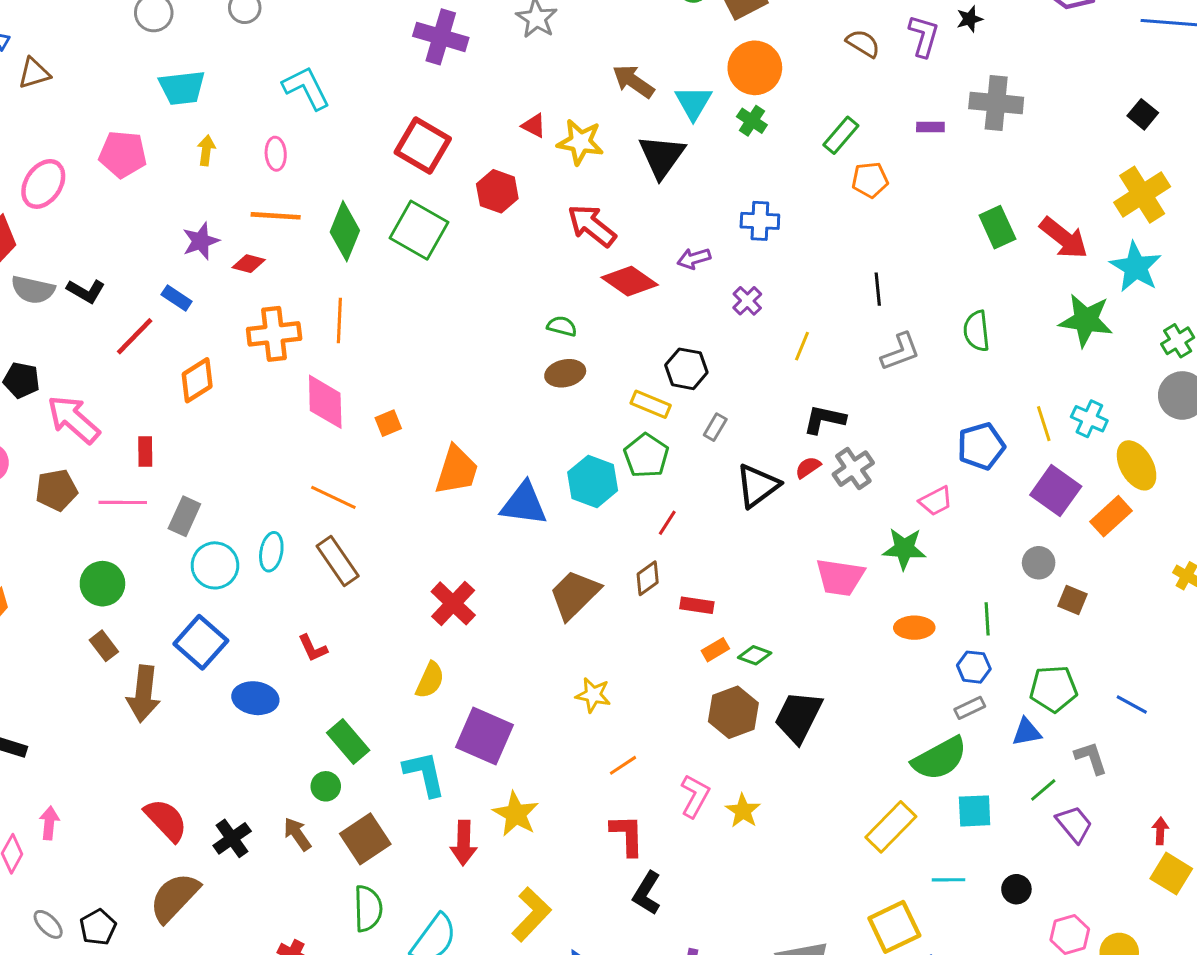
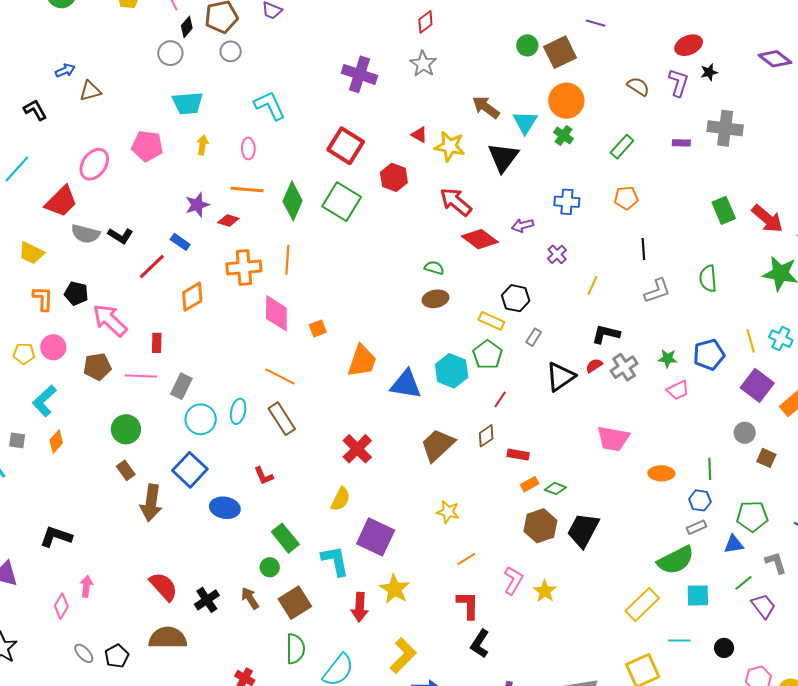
orange pentagon: (870, 180) -> (626, 198), moved
green star: (904, 549) -> (668, 358), moved, size x0.7
brown semicircle: (174, 897) -> (168, 638), turned 45

